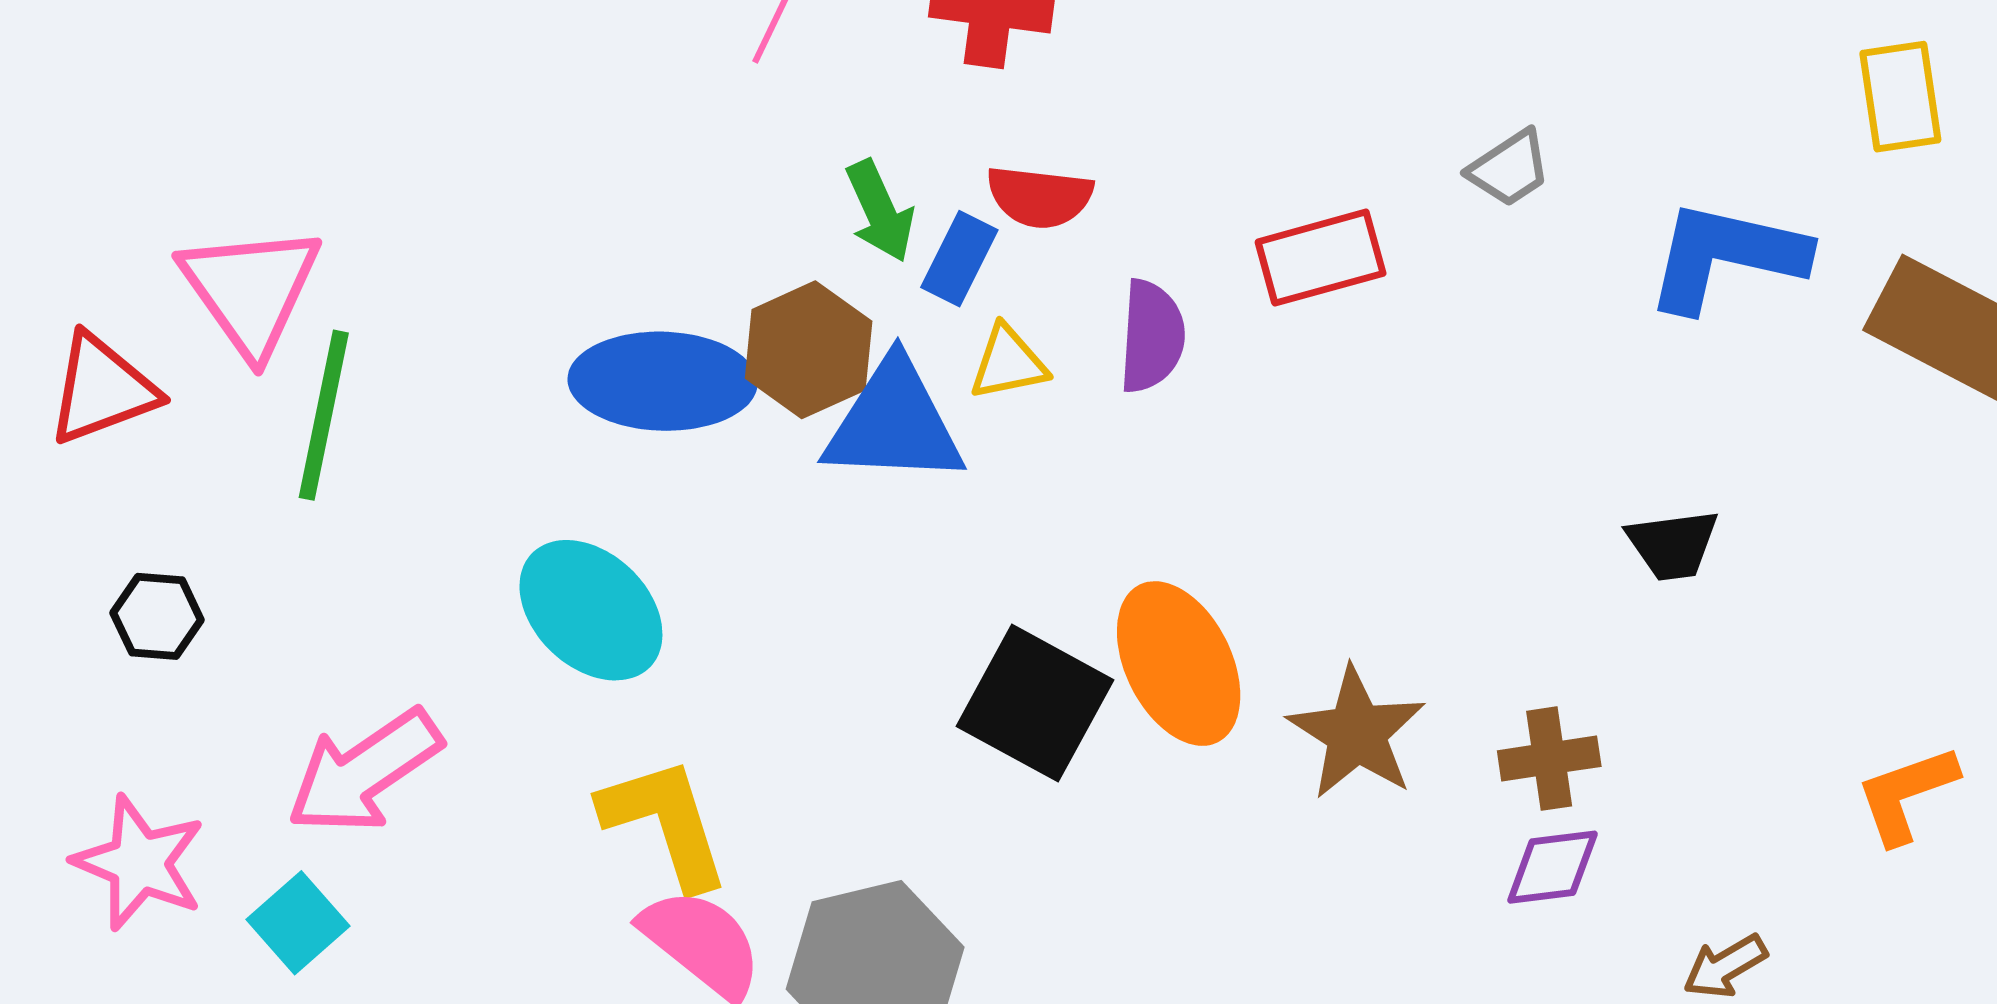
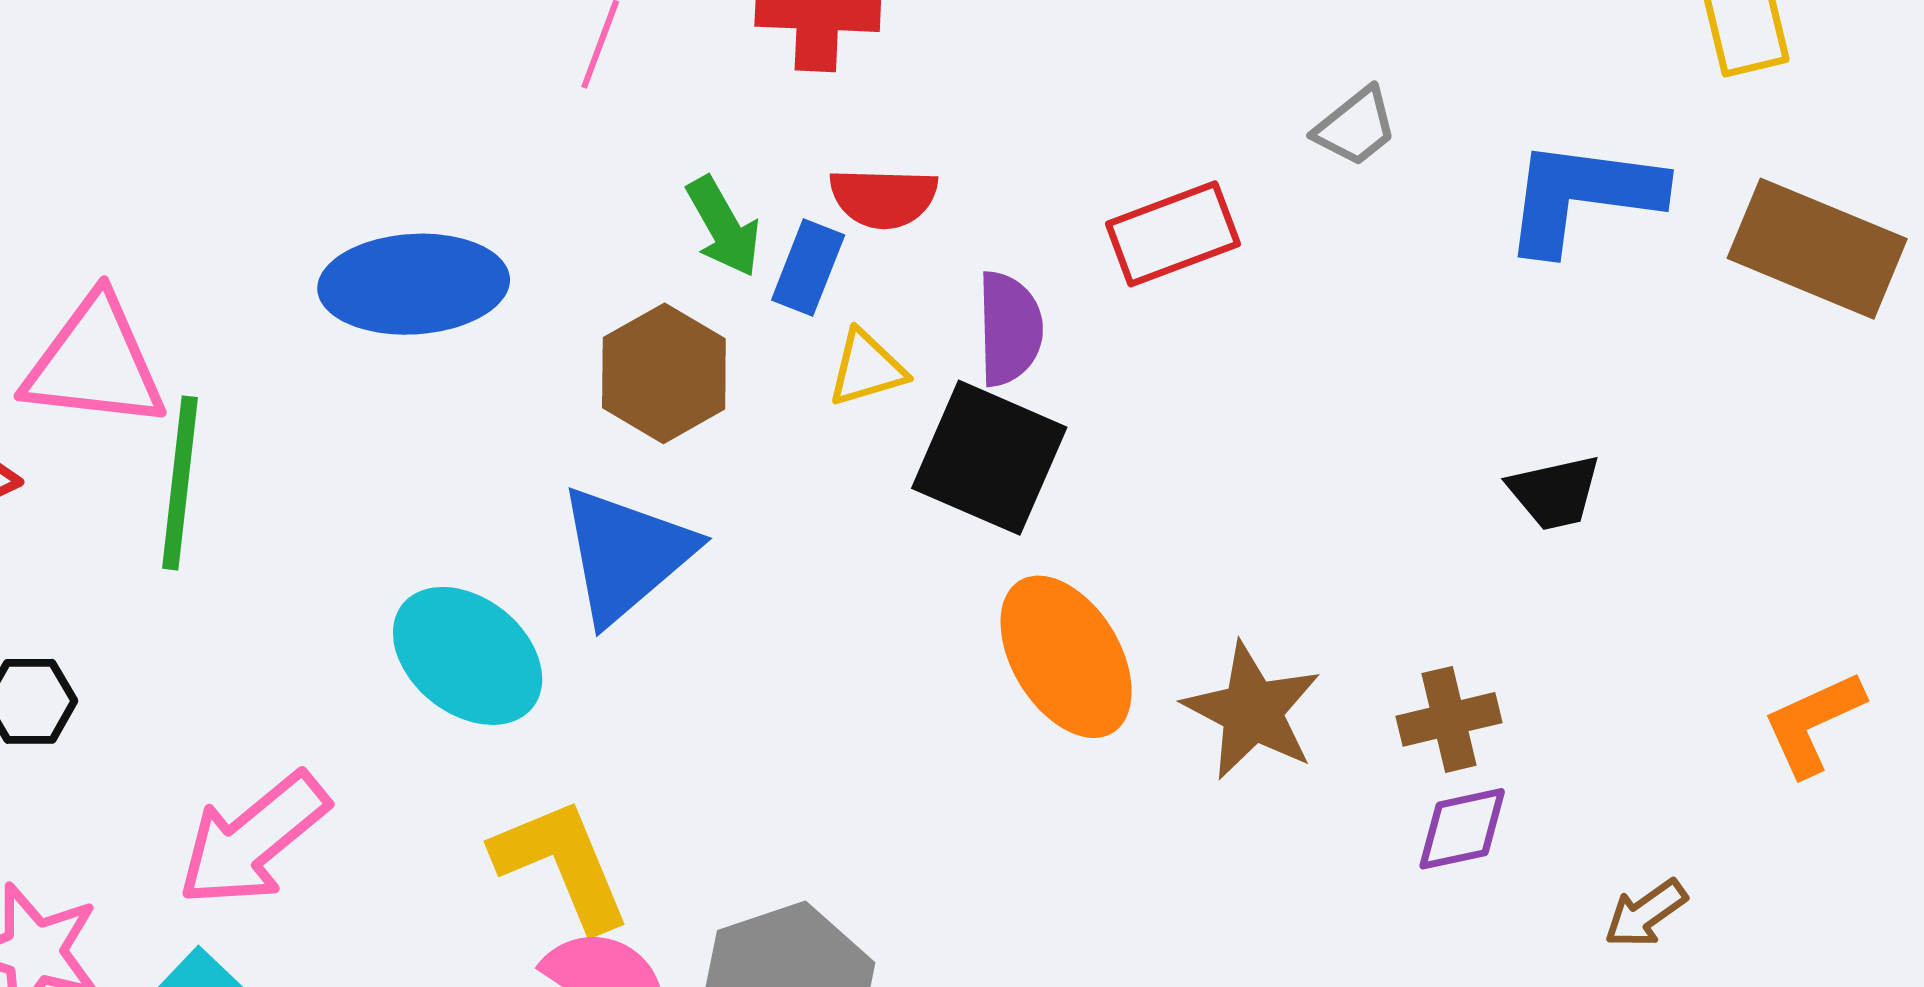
pink triangle: (251, 290) -> (95, 363), turned -43
blue ellipse: (663, 381) -> (414, 284), moved
blue triangle: (894, 423) -> (626, 554), moved, turned -38
black square: (1035, 703) -> (989, 458), moved

